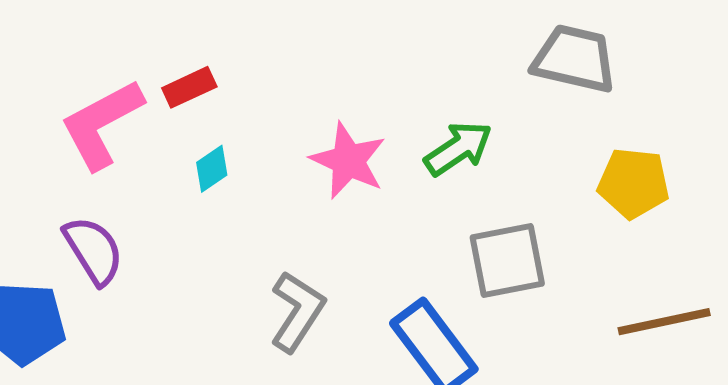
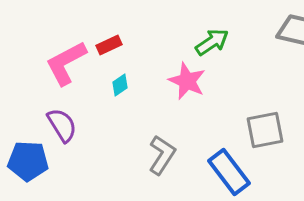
green arrow: (458, 148) -> (212, 42), moved

